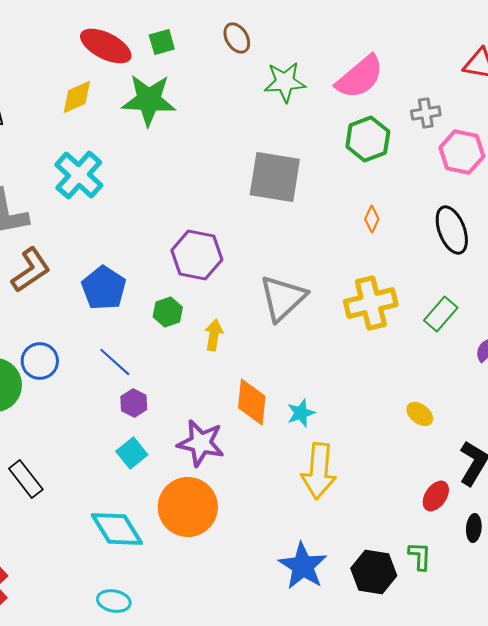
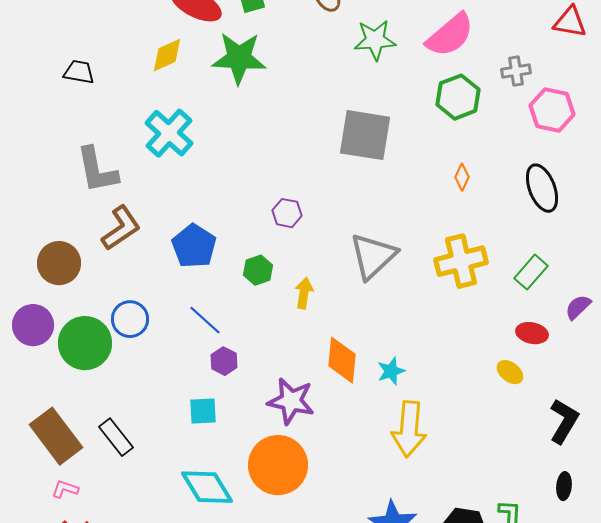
purple hexagon: (197, 255) -> (287, 213), size x0.6
cyan square: (132, 453) -> (203, 411), moved, turned 36
red ellipse: (436, 496) -> (532, 333), moved, turned 68

